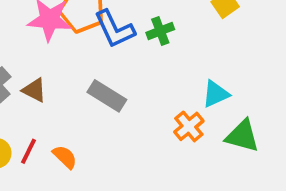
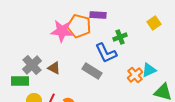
blue L-shape: (114, 29) -> (106, 53), moved
orange cross: (189, 126) -> (135, 75), moved

